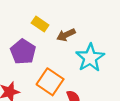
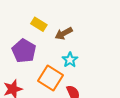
cyan star: (90, 58) -> (70, 60), moved, size x0.6

